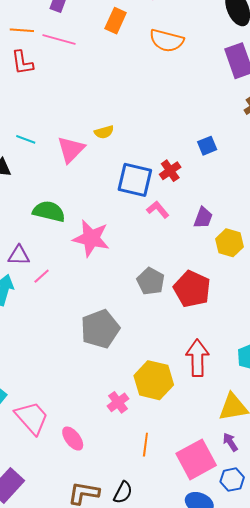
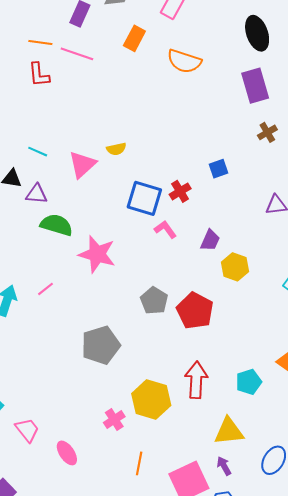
purple triangle: (19, 255) -> (37, 194), moved
pink trapezoid: (32, 418) -> (27, 430), size x0.7

